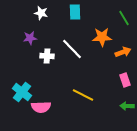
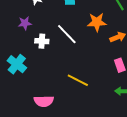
cyan cross: (22, 92) -> (17, 64), moved
pink semicircle: (41, 107) -> (44, 101), moved

